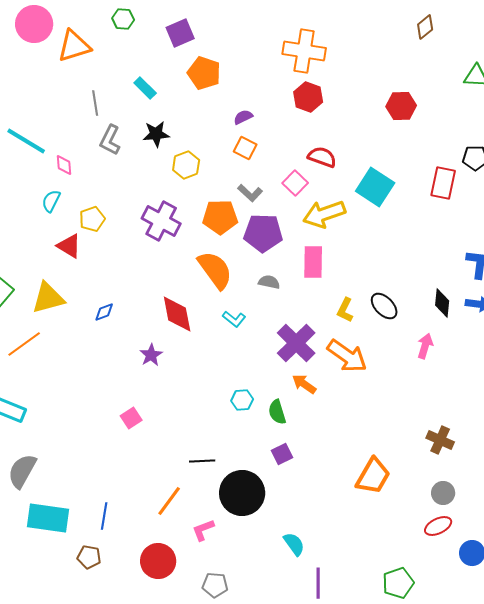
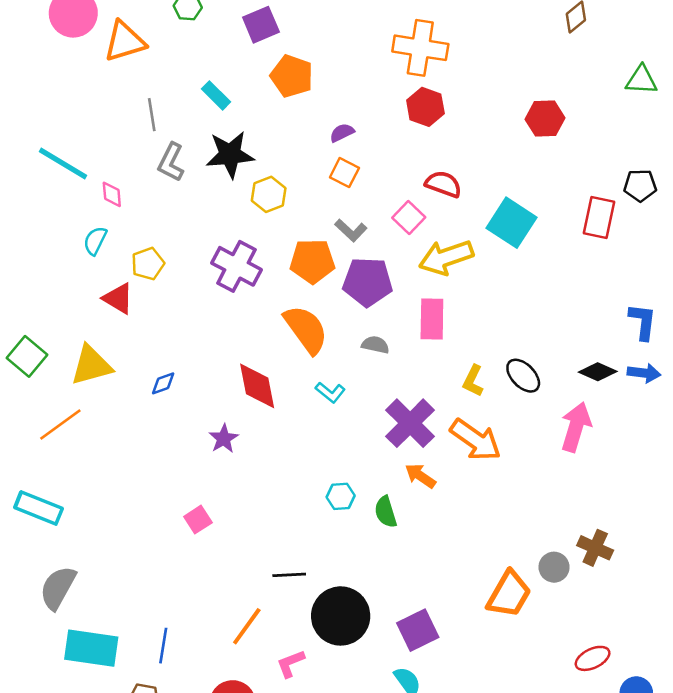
black star: (156, 134) -> (230, 155), size x1.4
black diamond: (442, 303) -> (598, 372), turned -72
pink arrow: (425, 346) -> (576, 427), size x1.5
purple square: (282, 454) -> (418, 630), moved, size x1.5
gray circle: (443, 493) -> (554, 567), moved

